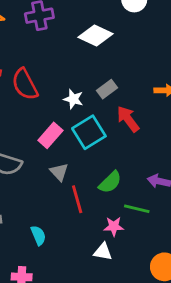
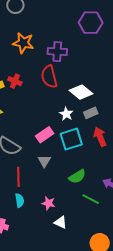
white diamond: (96, 36) -> (81, 92), moved
red semicircle: (25, 84) -> (49, 77), moved
red line: (77, 199) -> (18, 177), moved
pink star: (114, 226) -> (48, 203), moved

